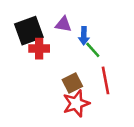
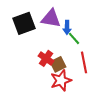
purple triangle: (63, 24) -> (51, 18), size x1.5
red cross: (39, 49) -> (46, 58), moved, turned 35

